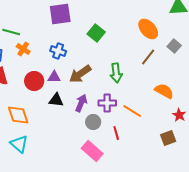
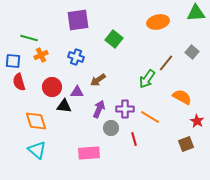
orange ellipse: (148, 29) -> (158, 22), moved, turned -60
orange cross: (23, 49) -> (41, 55), turned 32
green arrow: (116, 73) -> (147, 79), moved, turned 42
brown arrow: (80, 74) -> (98, 80), size x0.7
purple triangle: (54, 77) -> (77, 92), moved
black triangle: (56, 100) -> (64, 106), moved
pink rectangle: (92, 151) -> (89, 153), moved, turned -45

